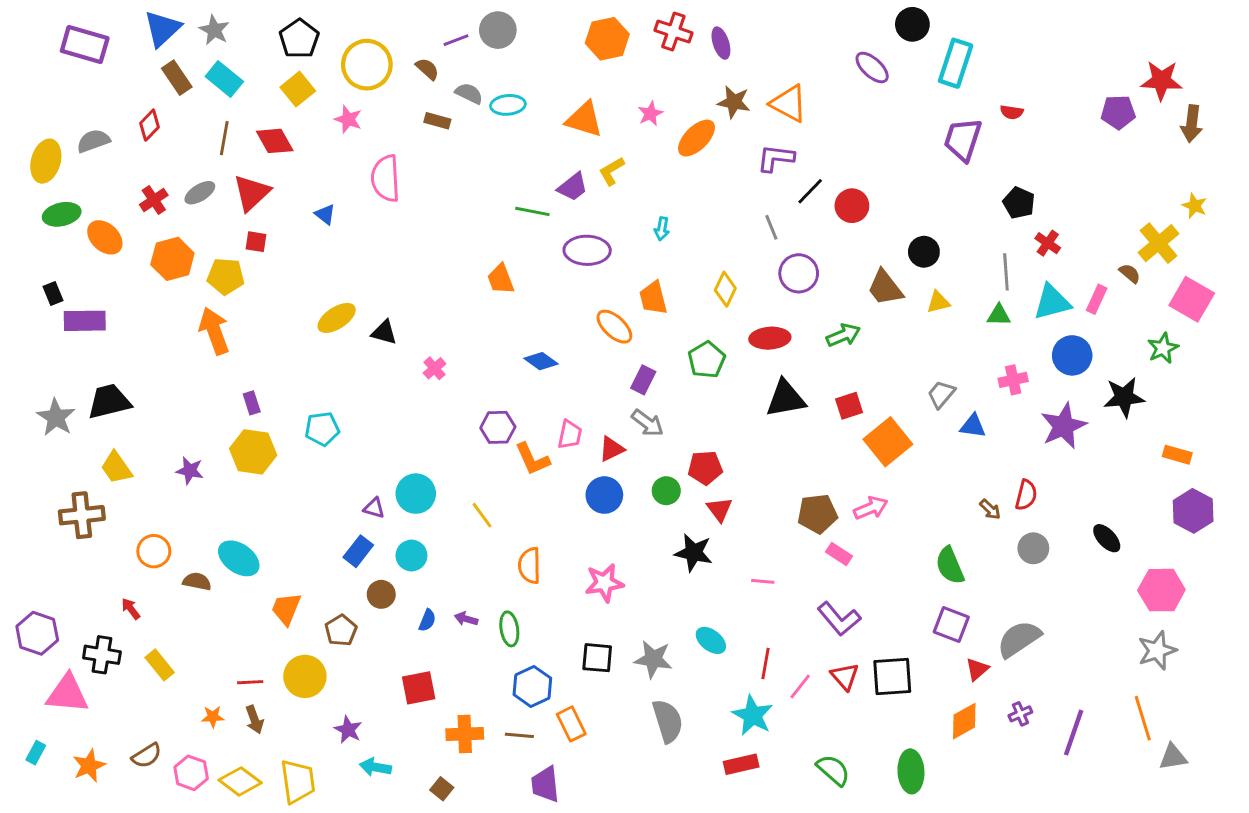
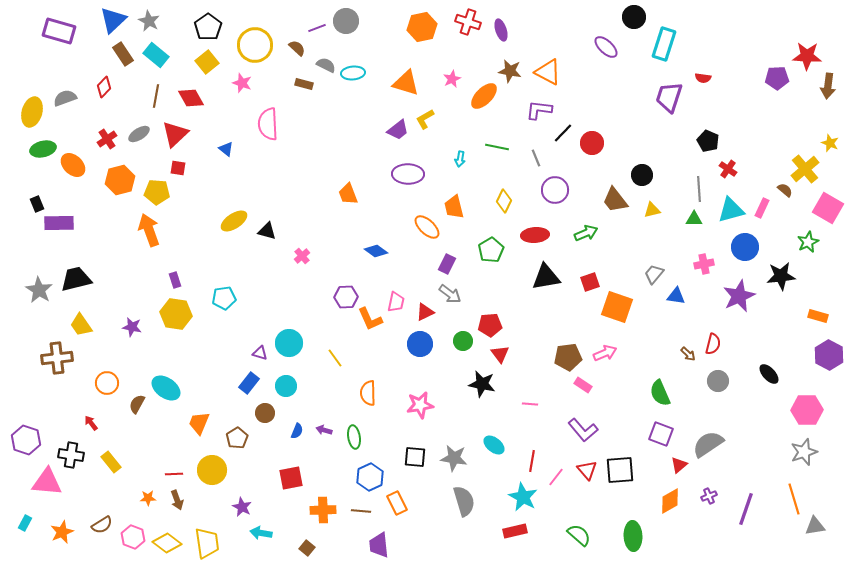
green line: (532, 211) -> (497, 147), moved
orange square: (888, 442) -> (617, 307), turned -32
brown semicircle: (197, 581) -> (137, 404), turned -72

